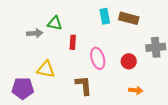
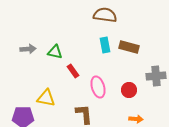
gray arrow: (35, 33) -> (28, 49), moved
red rectangle: (73, 42) -> (73, 71), turned -40

